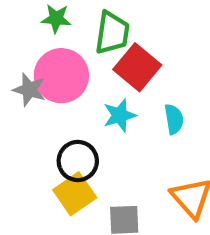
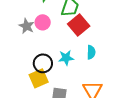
pink circle: (61, 76) -> (43, 22), size x0.6
cyan star: (120, 115) -> (66, 58), moved

